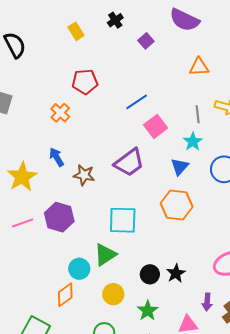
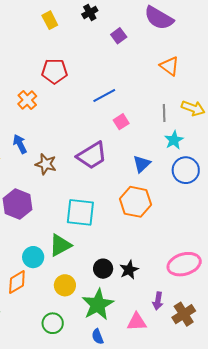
orange triangle: (199, 67) -> (169, 66), turned 35
pink square: (156, 126) -> (121, 122), size x0.7
cyan star: (193, 142) -> (174, 140), moved
green star: (148, 311) -> (98, 305), size x1.5

